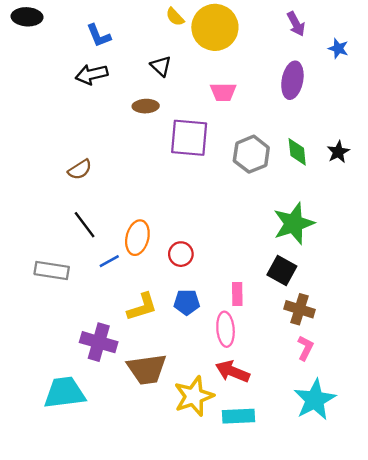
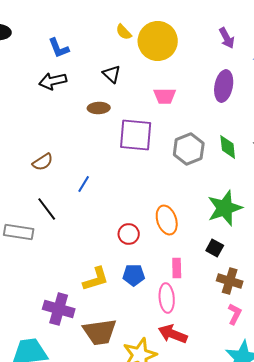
orange ellipse: (137, 238) -> (167, 220), moved, turned -32
blue line: (109, 261) -> (84, 184), moved, turned -30
gray rectangle: (52, 270) -> (19, 232), moved
black square: (282, 270) -> (215, 248), size x0.7

